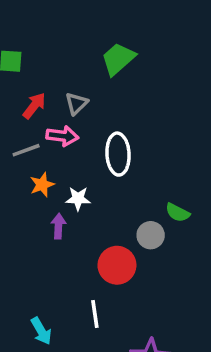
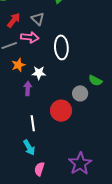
gray triangle: (76, 103) -> (38, 19), turned -32
white line: (95, 314) -> (33, 123), moved
cyan arrow: (41, 331) -> (29, 148), moved

